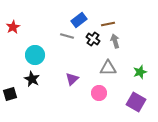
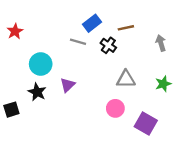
gray arrow: (115, 41) -> (161, 43), moved
purple triangle: (72, 79) -> (67, 85), moved
purple square: (136, 102) -> (146, 124), moved

